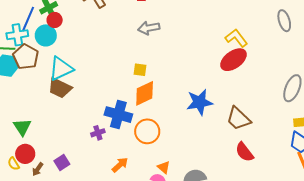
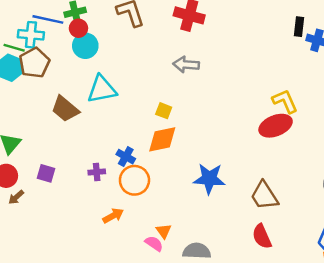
blue line: (28, 19) -> (48, 19), turned 65
cyan circle: (46, 35) -> (85, 46), moved
cyan triangle: (61, 69) -> (102, 89), moved
blue star: (199, 102) -> (209, 179), moved
blue cross: (118, 115) -> (126, 157), size x0.6
orange circle: (147, 131) -> (134, 180), moved
purple square: (62, 162) -> (46, 173), moved, turned 35

